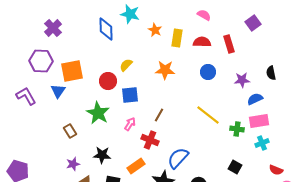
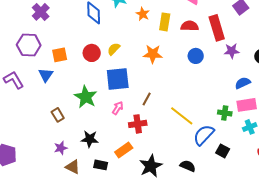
red rectangle: (229, 44) -> (217, 28), size x1.4
orange square: (72, 71) -> (60, 55), size x0.7
purple star: (242, 80) -> (232, 51), moved
red circle: (108, 81) -> (92, 53), moved
blue square: (130, 95) -> (118, 79), size x1.4
yellow line: (208, 115) -> (182, 116), moved
red cross: (150, 140) -> (138, 124), turned -30
blue semicircle: (178, 158) -> (204, 135), moved

